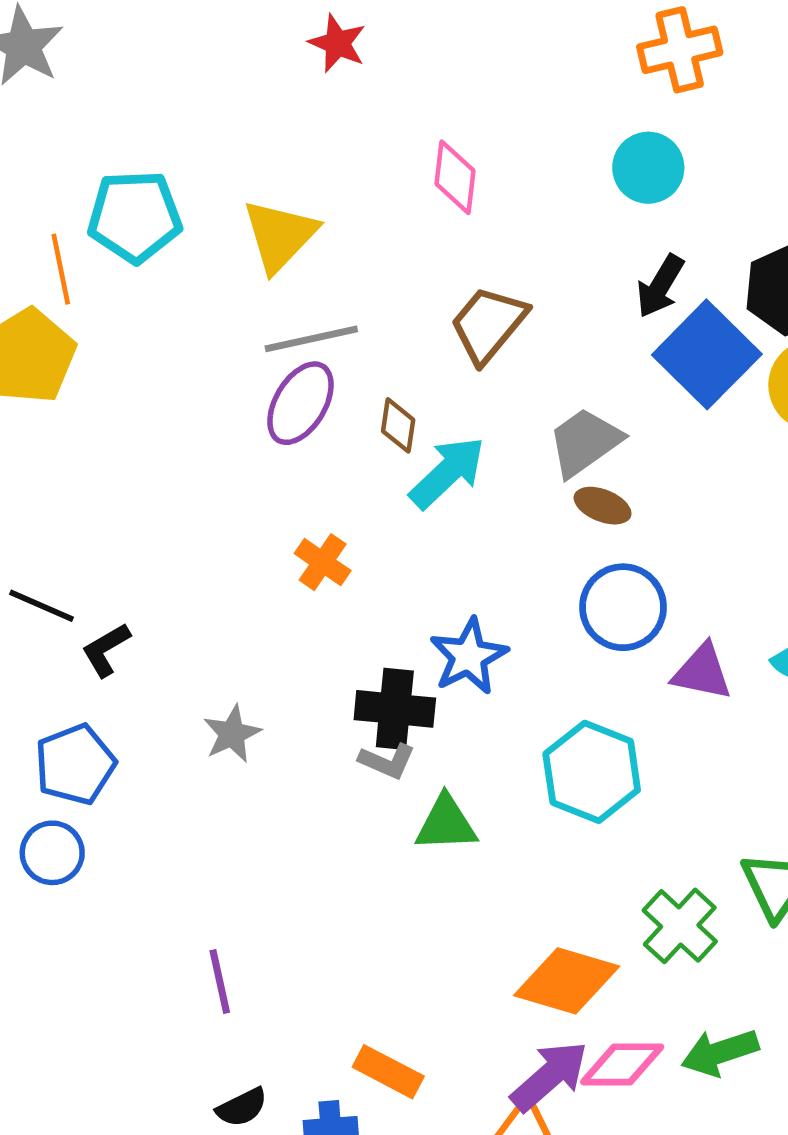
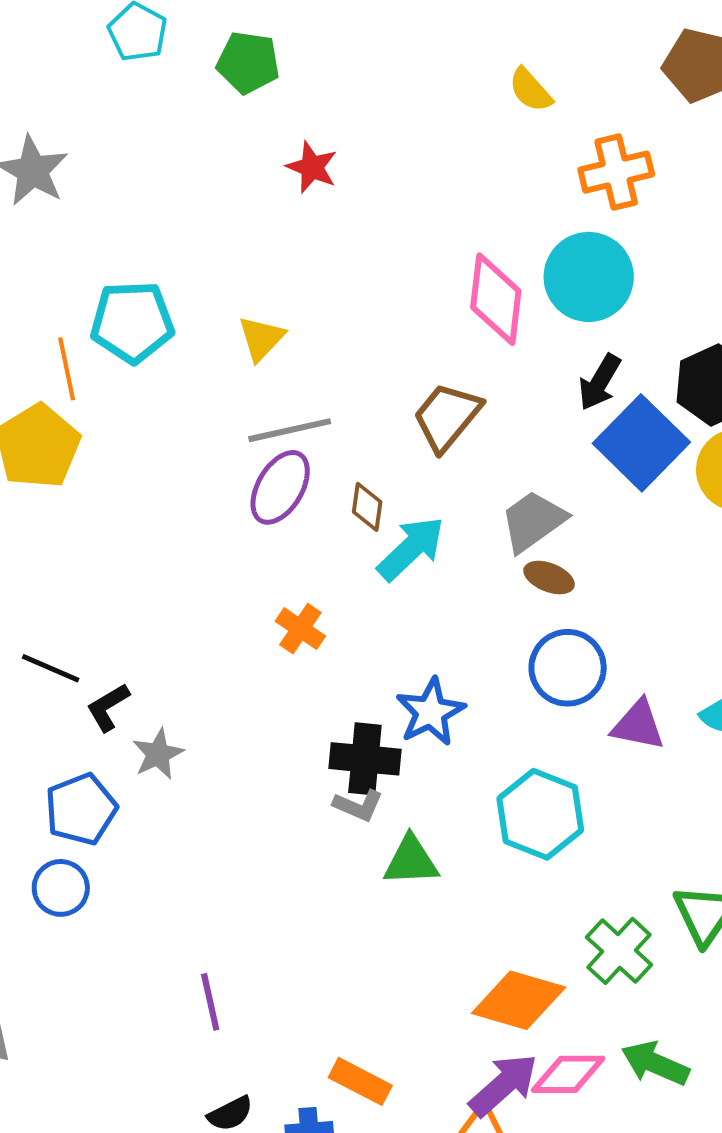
cyan circle: (648, 168) -> (589, 277), size x1.4
pink diamond: (455, 177) -> (496, 299), moved, size x1.4
yellow triangle: (280, 235) -> (261, 338), size x0.7
gray star: (232, 734) -> (158, 754), moved
green arrow: (720, 1052) -> (655, 1063), turned 42

